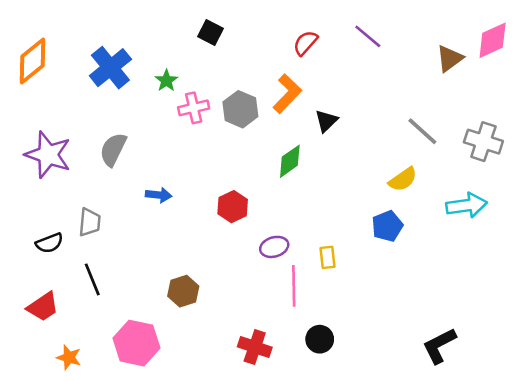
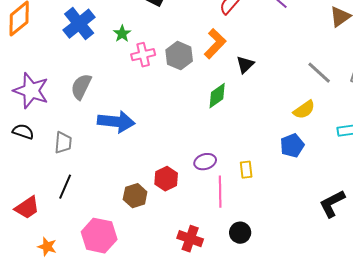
blue arrow: (159, 195) -> (116, 122), size x1.8
red hexagon: (233, 207) -> (166, 179), moved
black semicircle: (49, 243) -> (23, 132), moved, turned -140
black line: (92, 279) -> (65, 187), turned 45
black L-shape: (439, 346) -> (332, 204), moved

